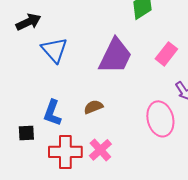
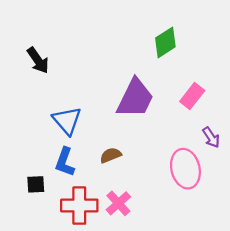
black arrow: (28, 22) -> (38, 60), turned 80
blue triangle: (54, 50) -> (67, 121), moved

